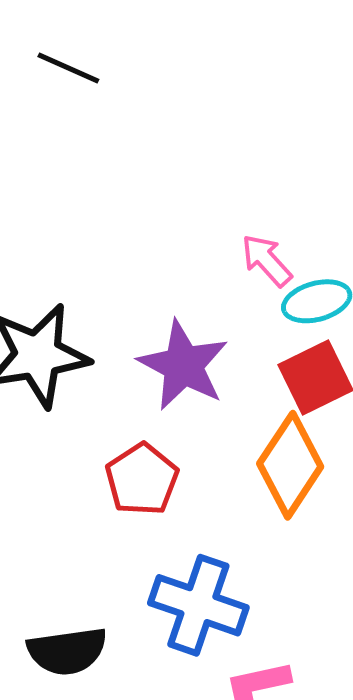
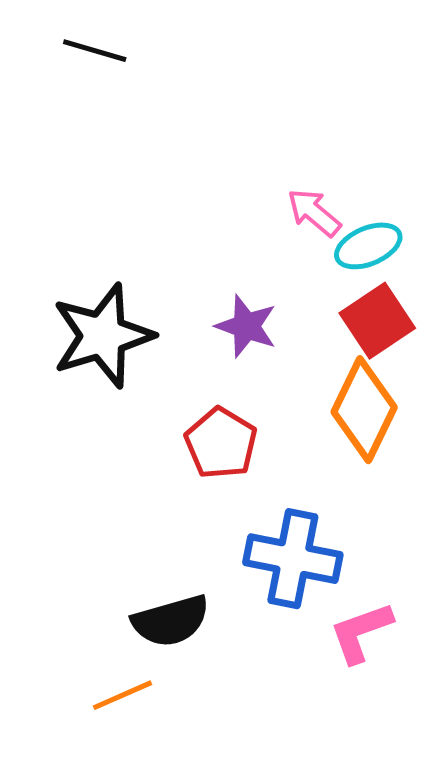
purple star: (183, 365) -> (246, 326), size x0.7

